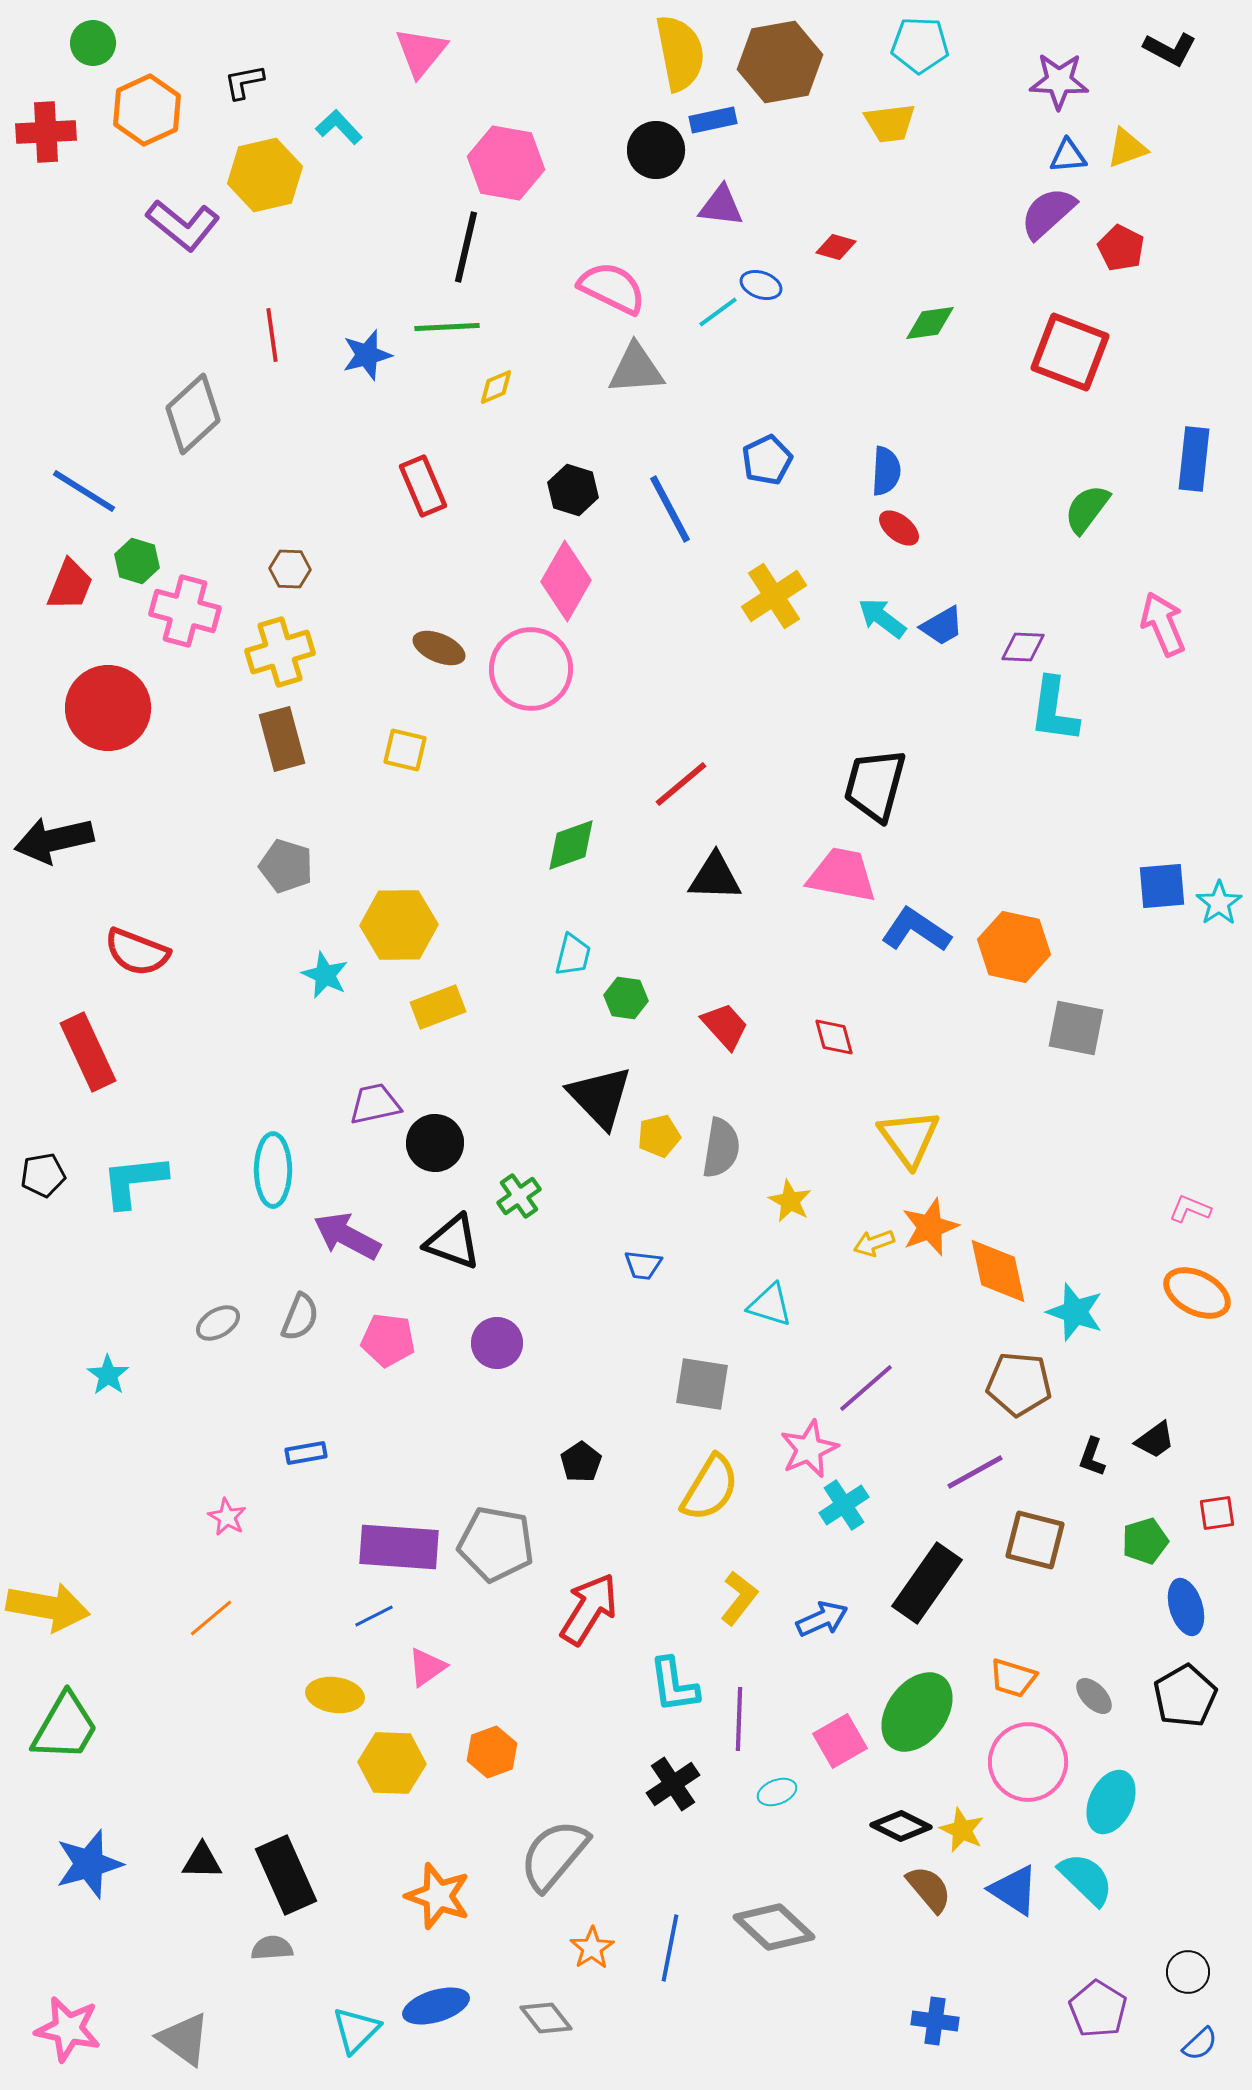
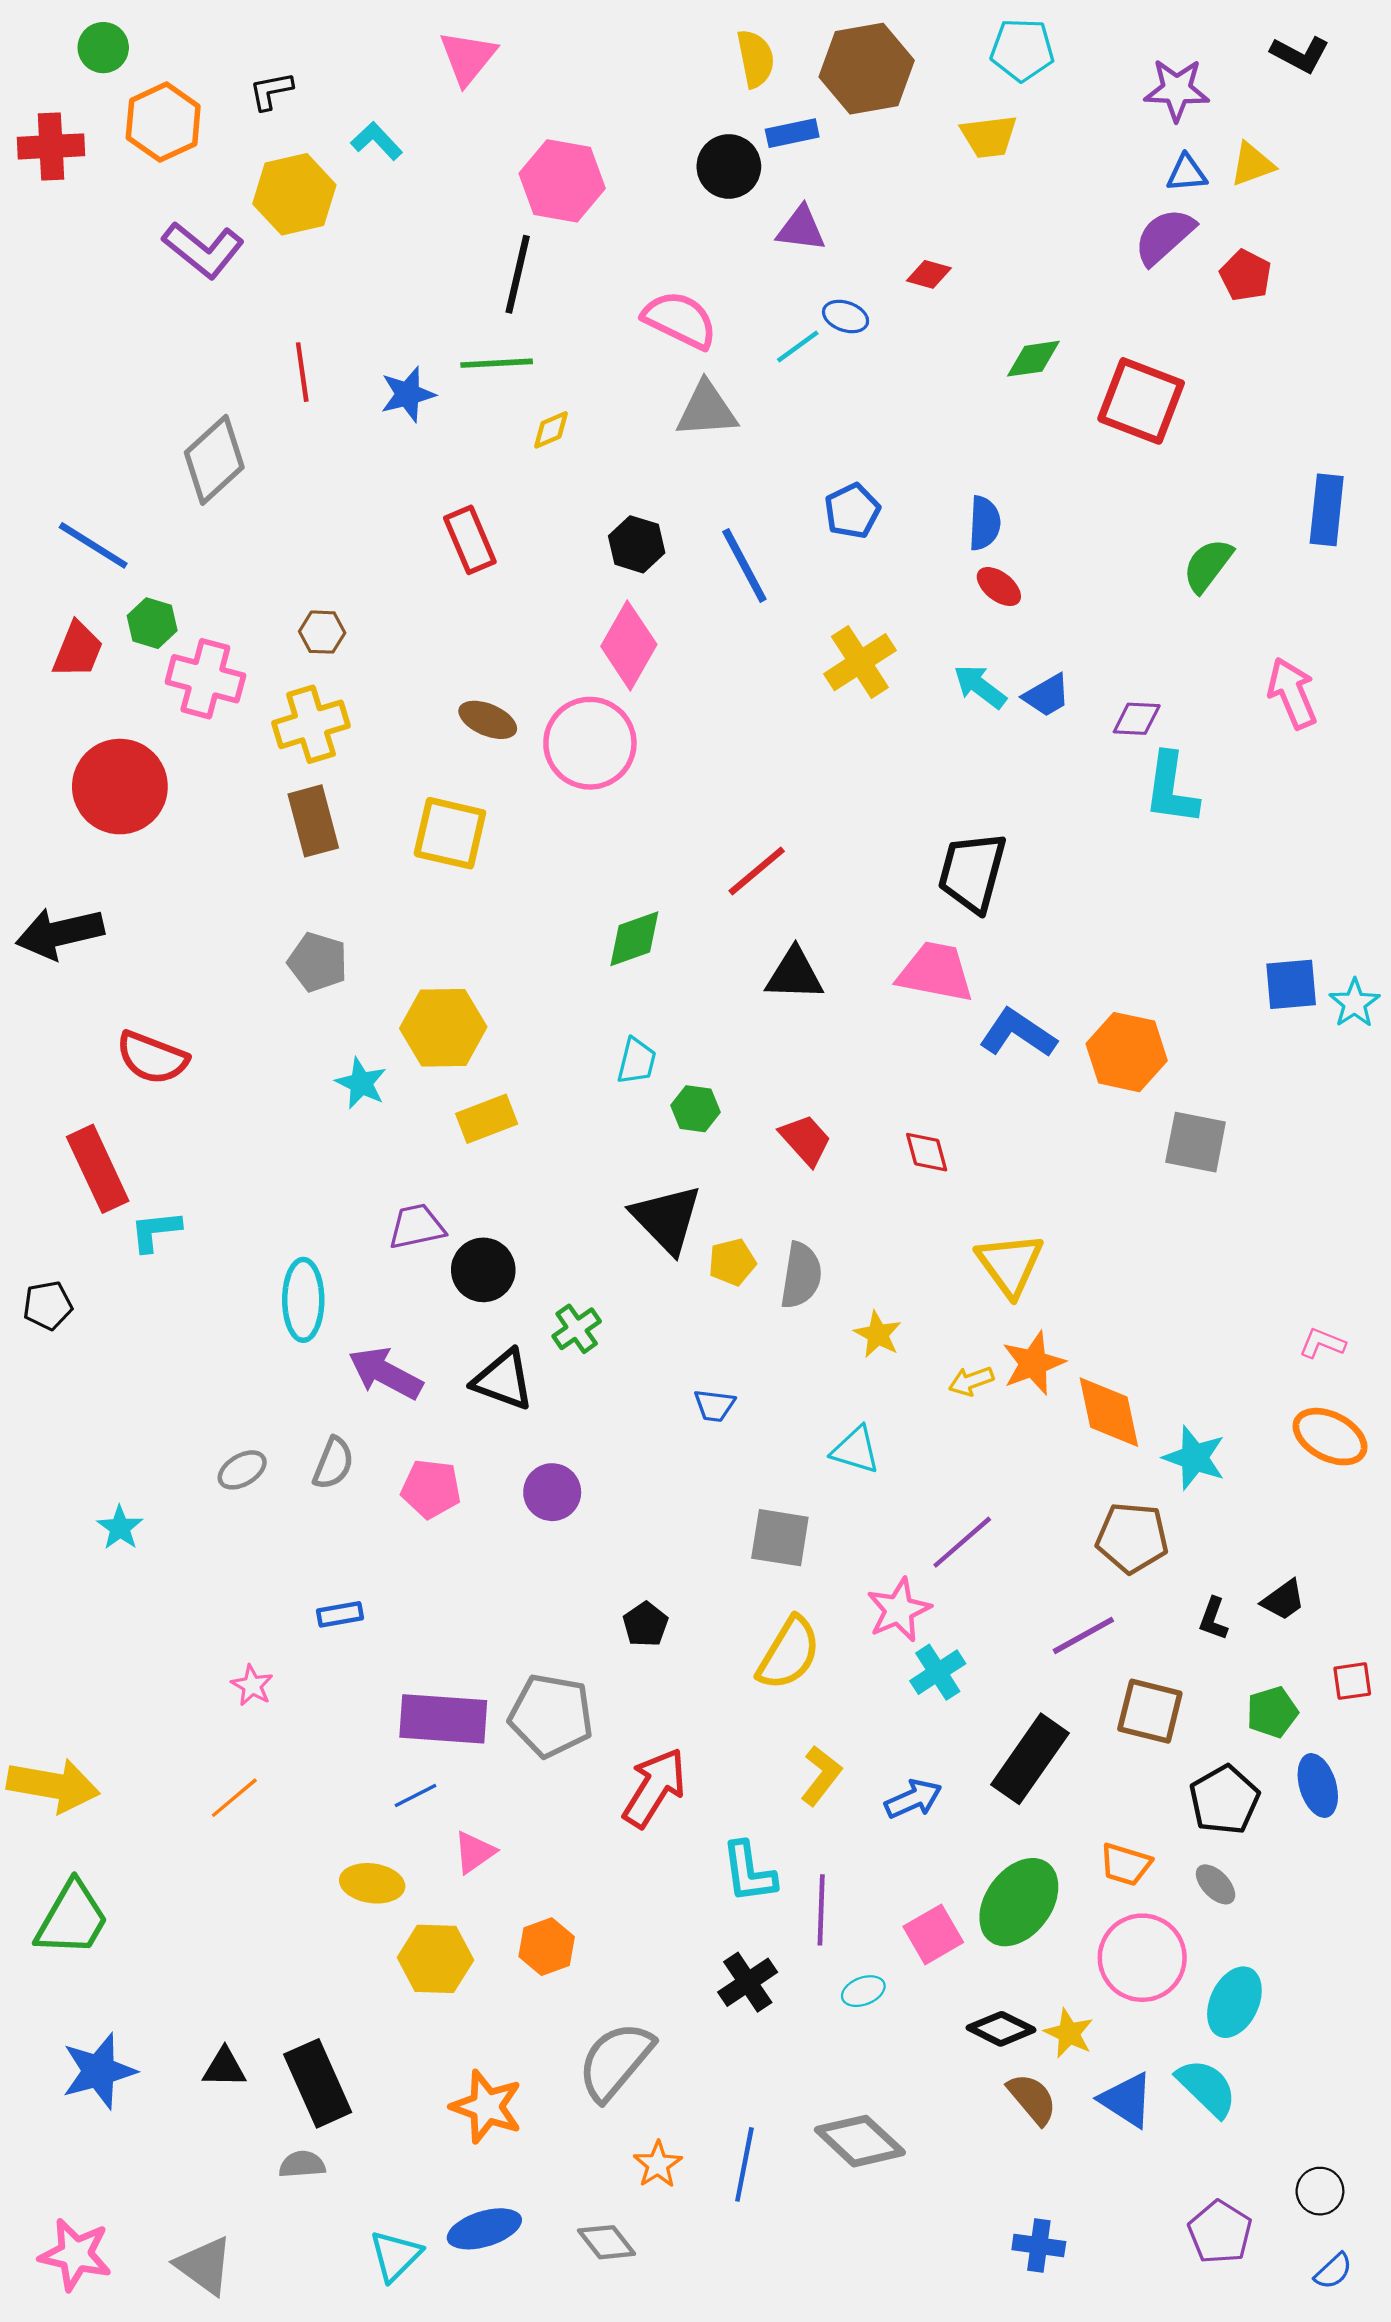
yellow semicircle: (680, 53) -> (756, 59), size x0.7
red square: (1070, 352) -> (1141, 401), moved
yellow square: (405, 750) -> (450, 833), size x1.5
cyan L-shape: (134, 1181) -> (155, 1231), moved, size x0.7
black pentagon: (1185, 1696) -> (1224, 1800), moved

